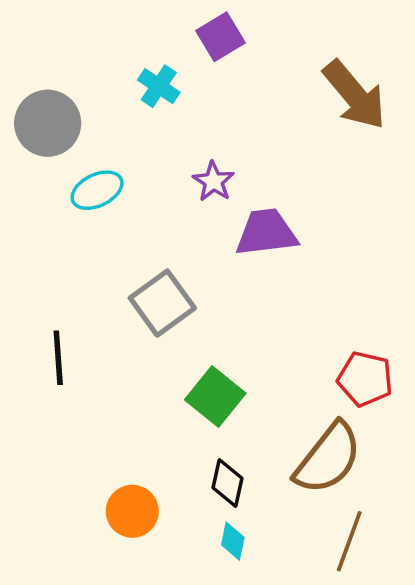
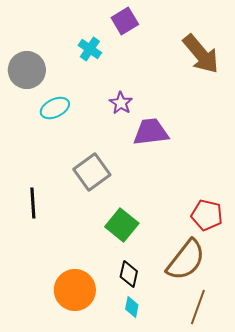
orange circle: (132, 511) -> (75, 290), size x1.4

